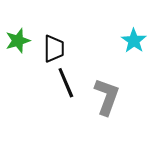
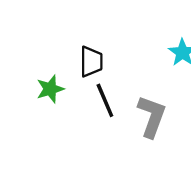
green star: (18, 41) -> (50, 89), moved

